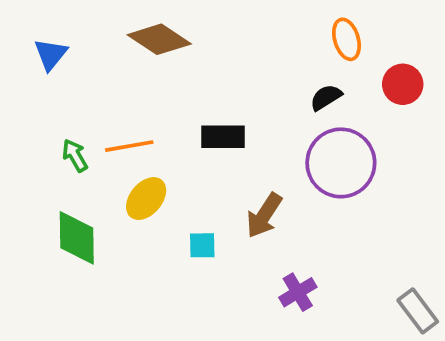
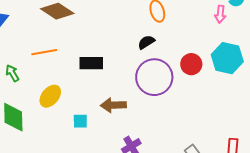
red circle: (403, 84) -> (191, 64), moved
orange line: (129, 146) -> (44, 52), moved
brown arrow: (264, 215) -> (113, 105), turned 55

